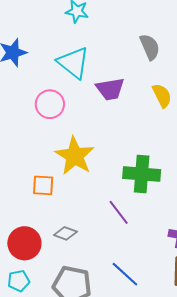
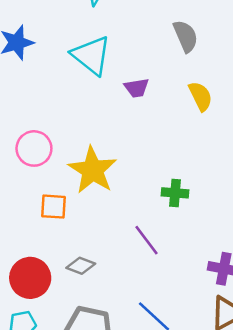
purple trapezoid: (110, 89) -> (137, 88), size x0.7
pink circle: (50, 104) -> (34, 148), moved
green cross: (142, 174) -> (175, 193), size x0.6

